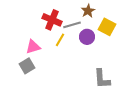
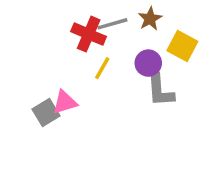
gray line: (72, 25) -> (112, 24), moved
pink triangle: (33, 47) -> (65, 102), moved
gray L-shape: (102, 79) -> (160, 90), moved

